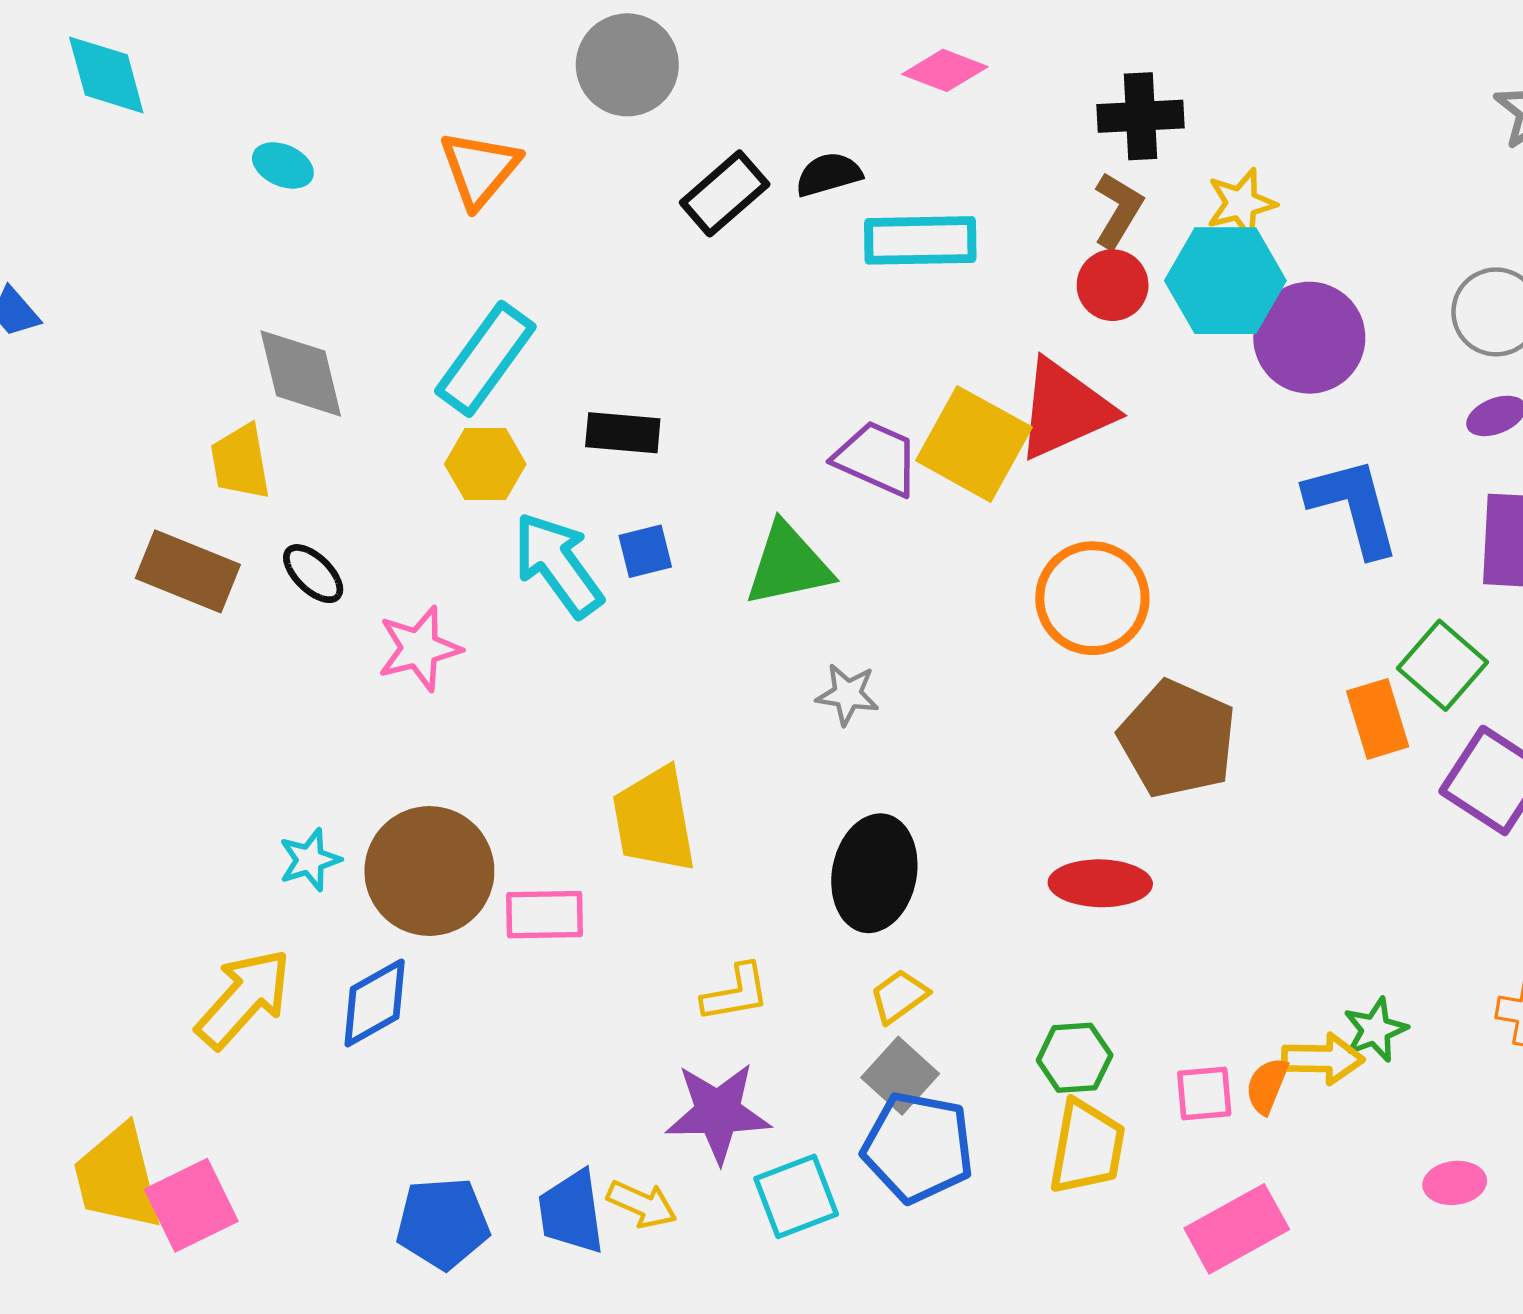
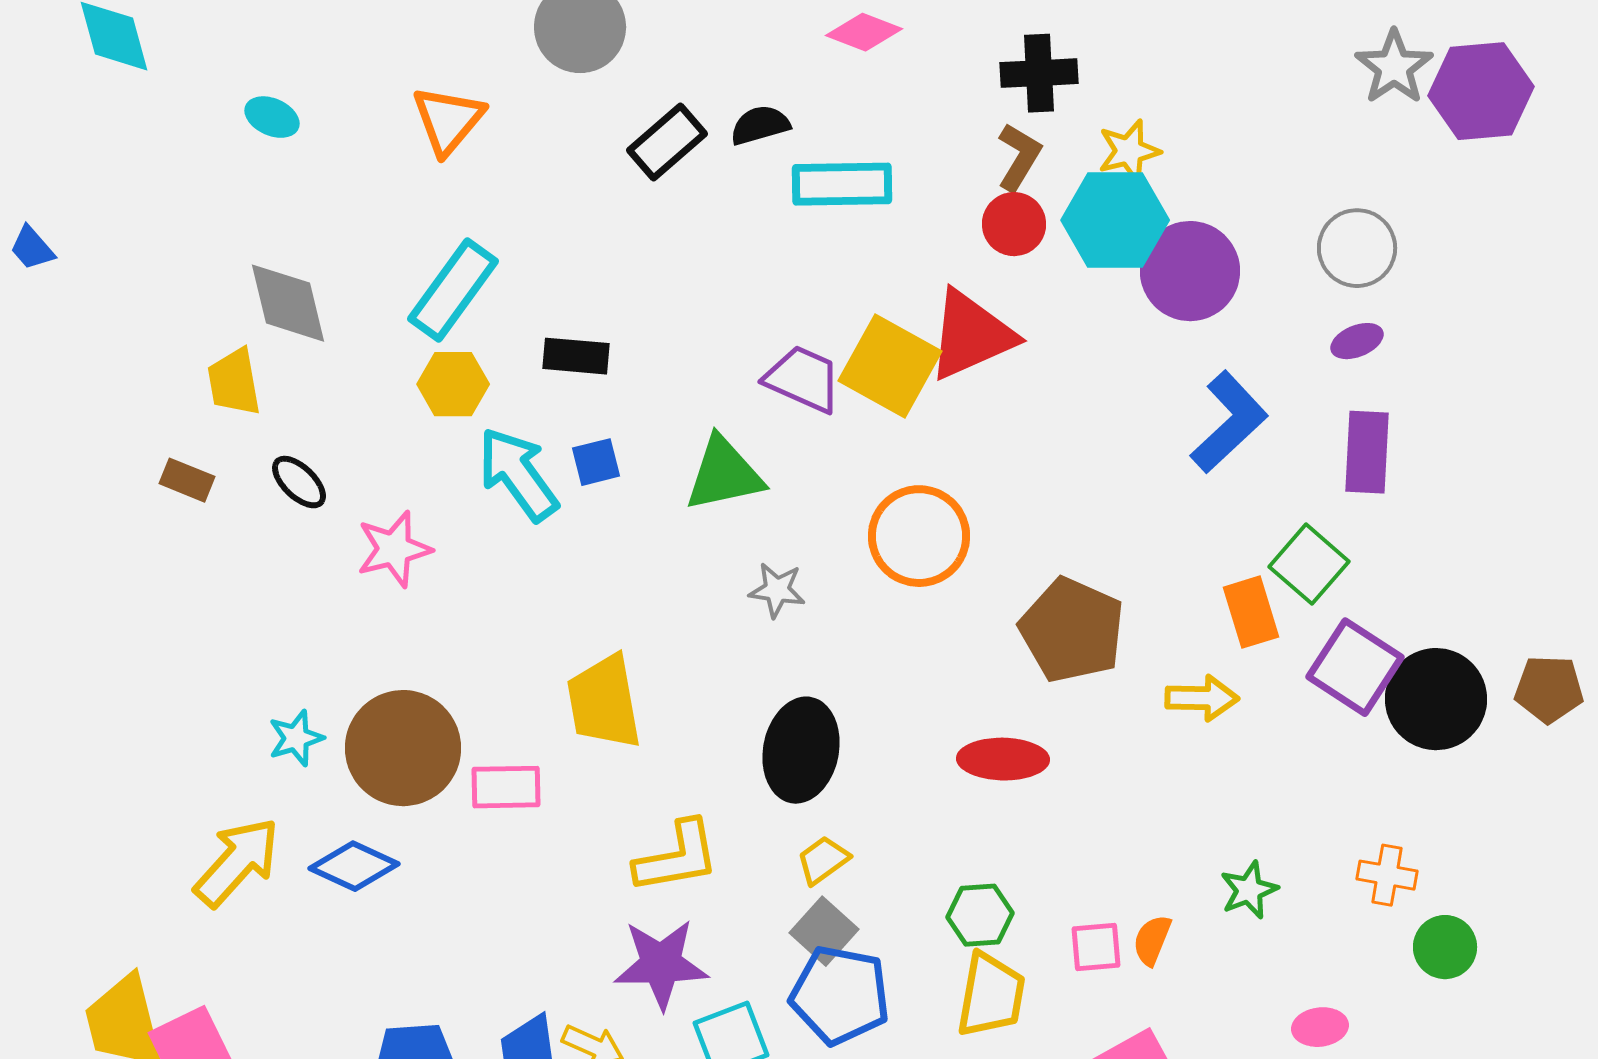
blue L-shape: (1353, 507) -> (1229, 422), turned 62
brown rectangle: (188, 571) -> (187, 480), size x0.6
orange circle: (1092, 598) -> (919, 536), moved
yellow L-shape: (736, 993) -> (677, 857), size x1.4
blue diamond: (375, 1003) -> (354, 866), turned 54
yellow arrow: (1323, 1059) -> (1202, 698), moved

